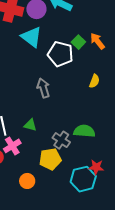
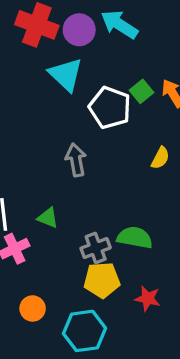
gray cross: (61, 140) -> (96, 248), turned 30
yellow pentagon: (50, 159) -> (102, 280), moved
cyan hexagon: (83, 179) -> (84, 331), moved

